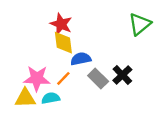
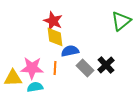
orange line: (63, 78) -> (55, 68), turned -40
yellow triangle: (25, 98) -> (13, 78), moved
cyan semicircle: (51, 98) -> (35, 87), moved

